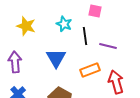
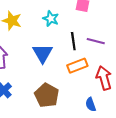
black line: (85, 36) -> (73, 41), moved

